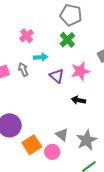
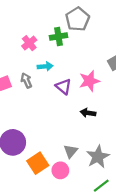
gray pentagon: (71, 15) -> (78, 19), turned 30
green cross: (67, 40) -> (59, 36), moved, turned 35
gray triangle: (62, 135) -> (71, 151), turned 32

